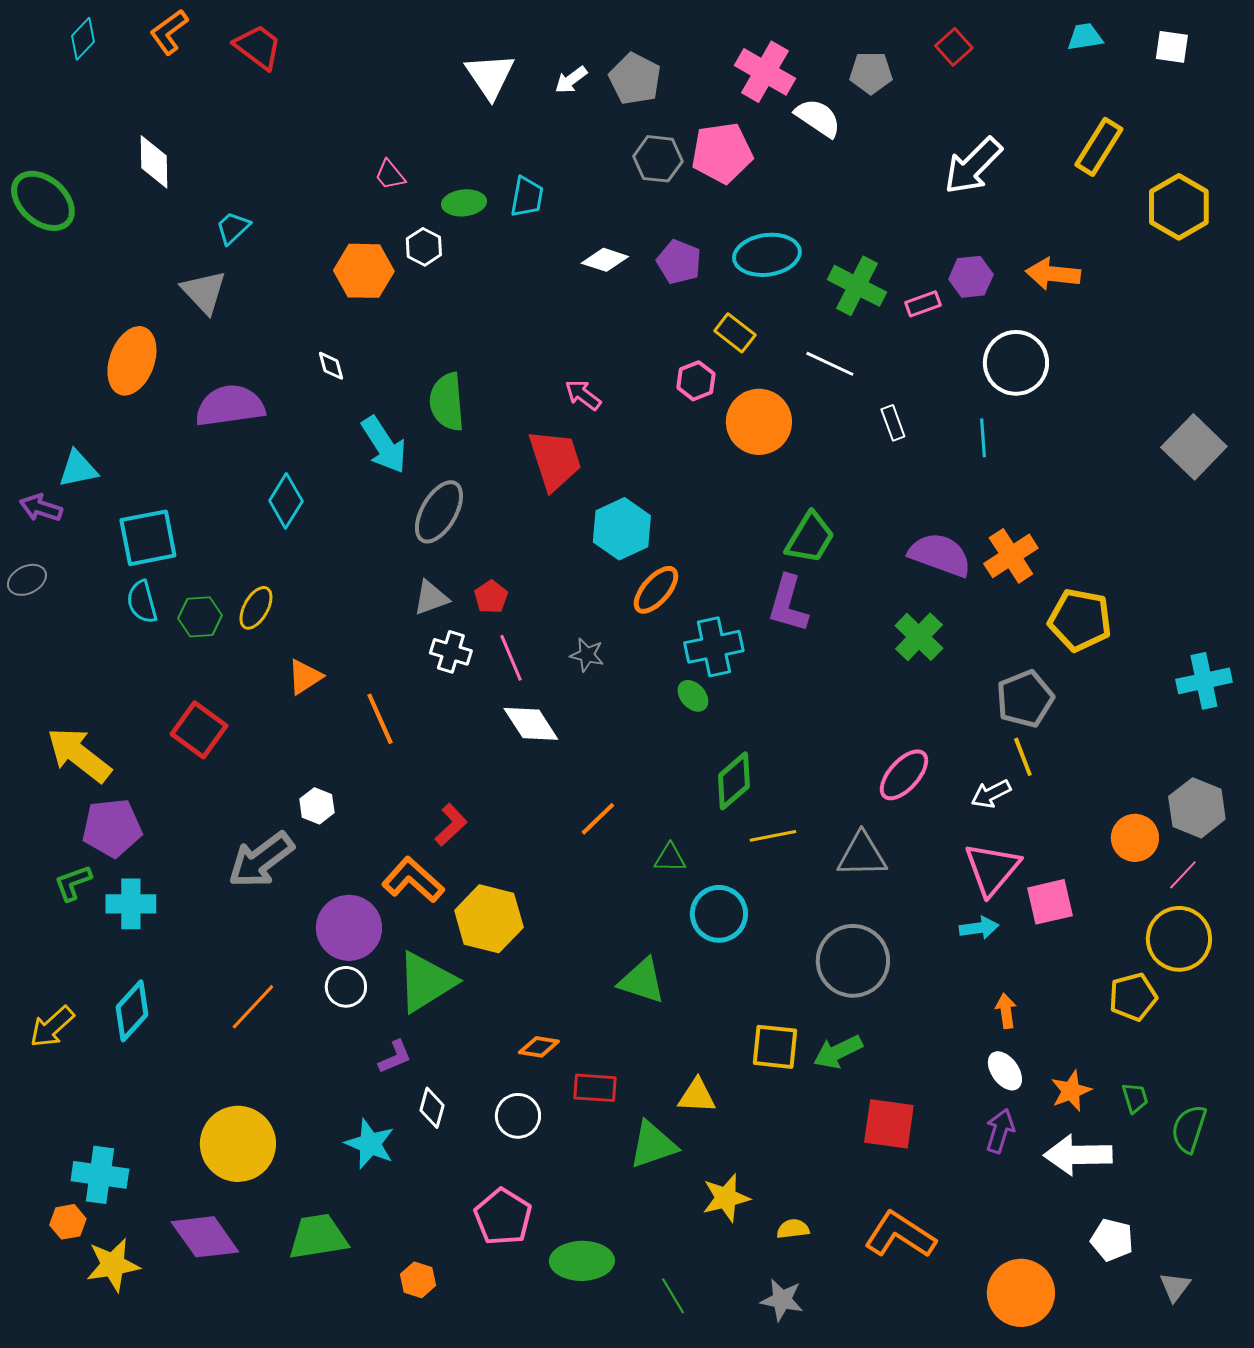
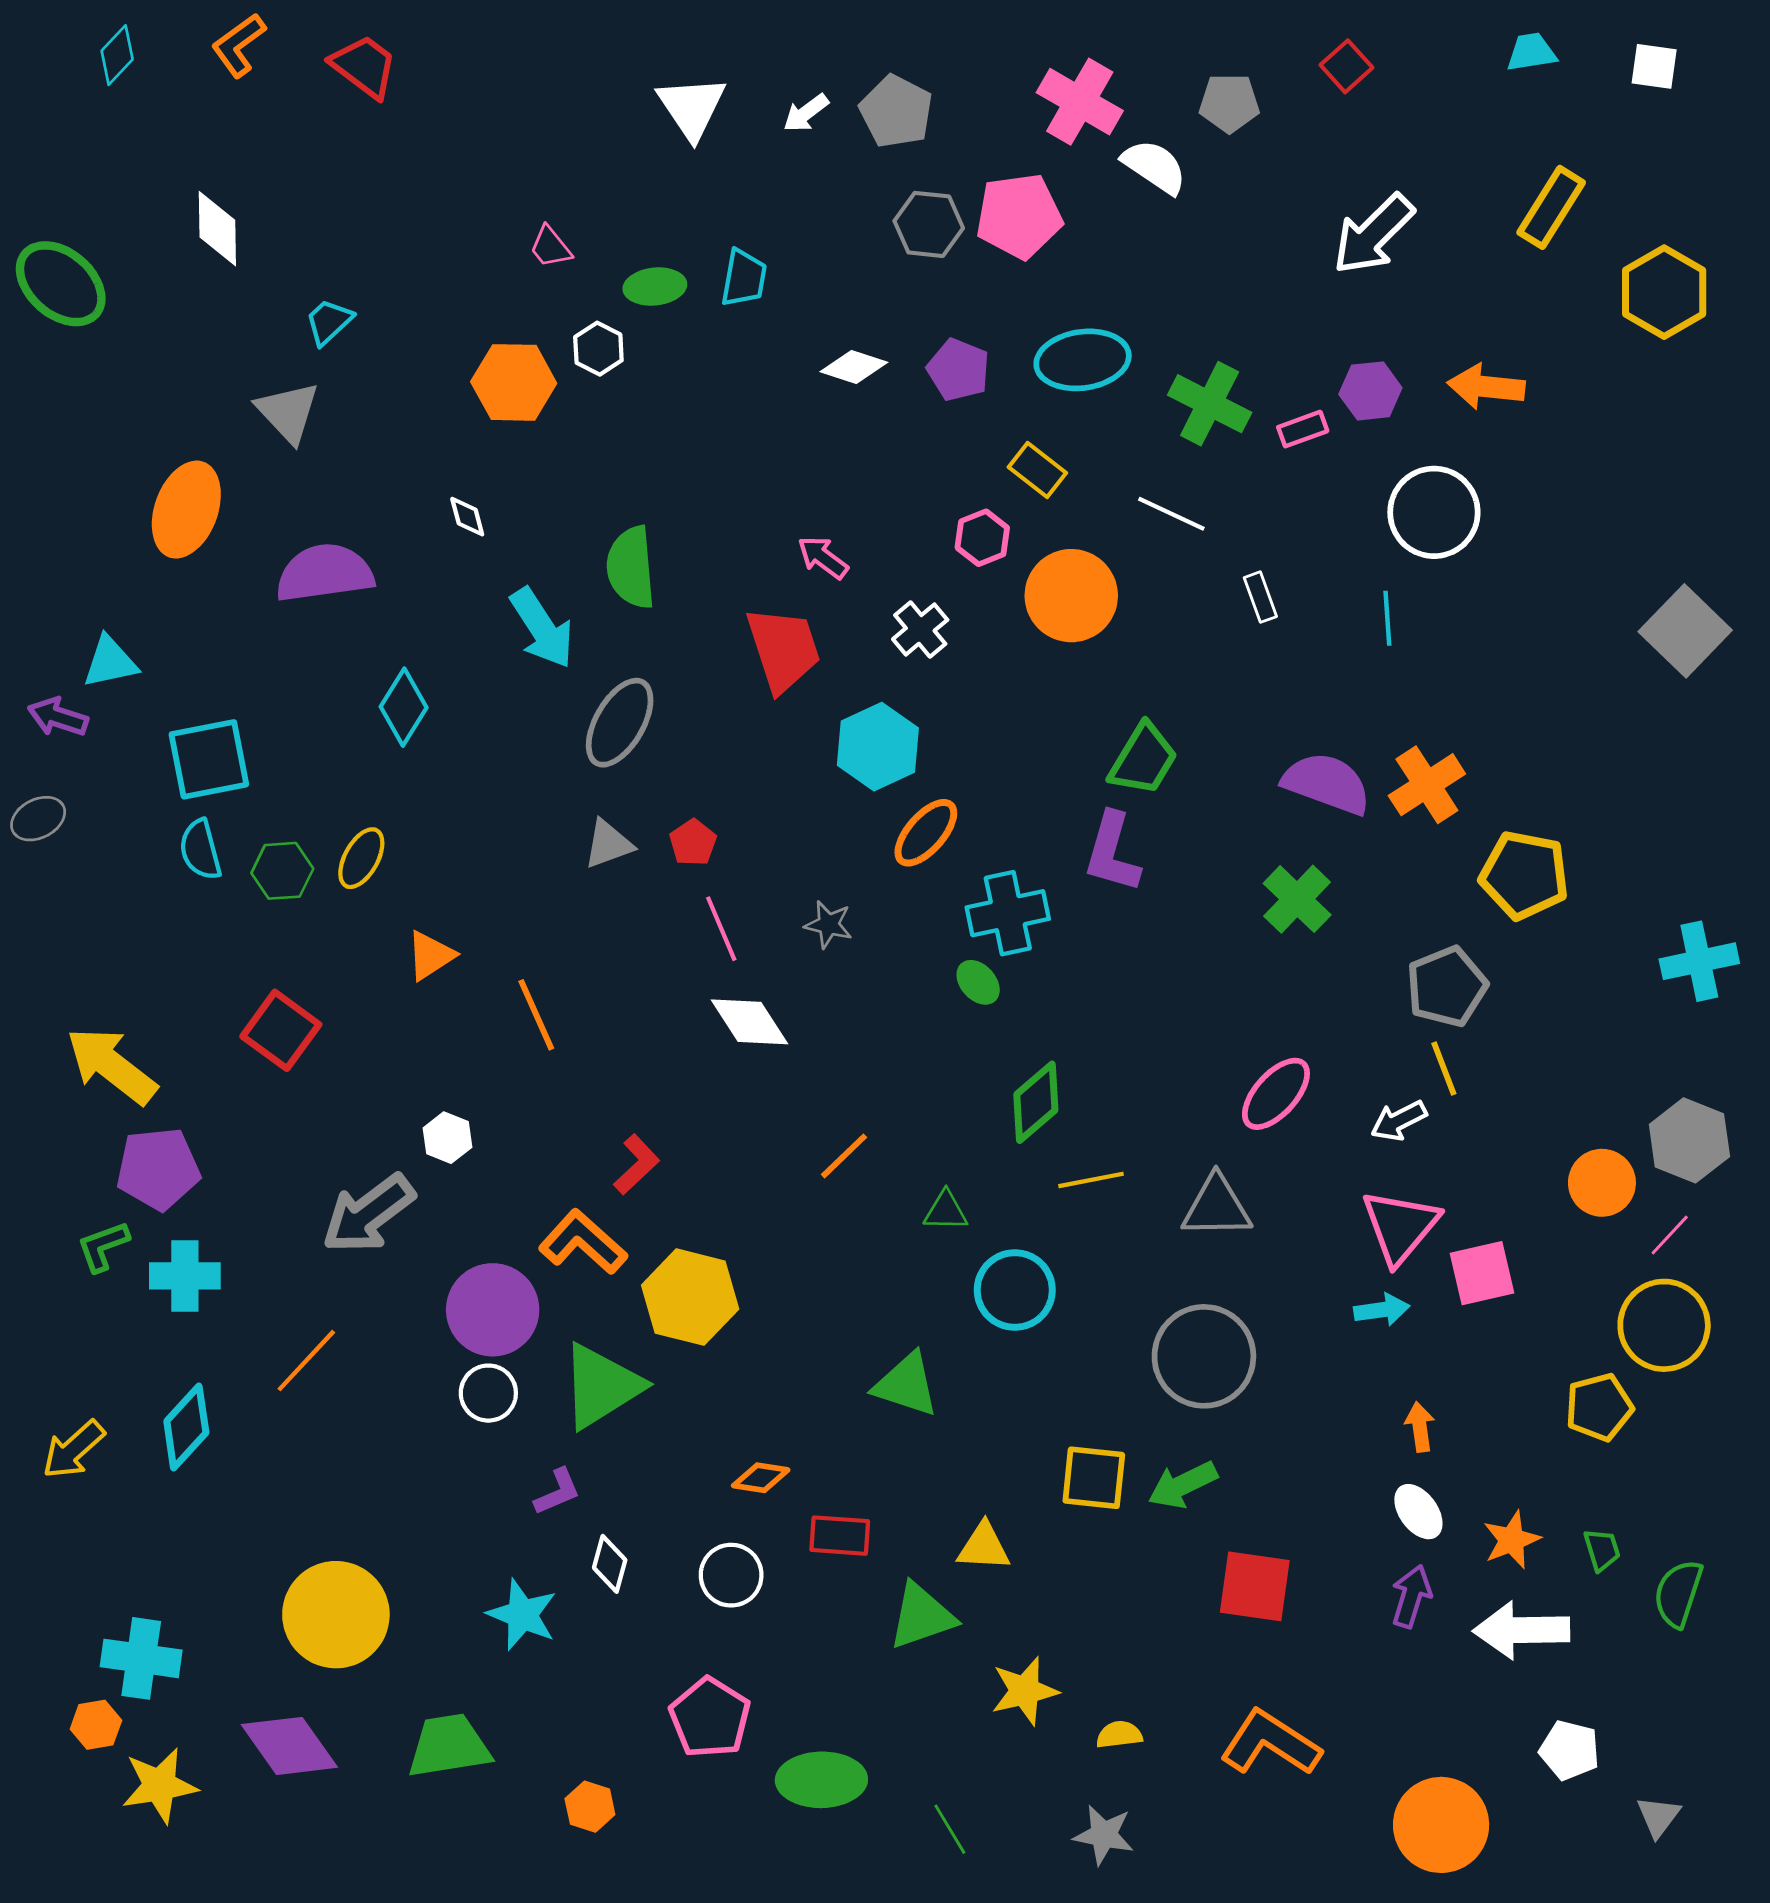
white cross: (451, 652) -> (920, 629), moved, turned 33
orange line: (253, 1007) -> (306, 1361), moved

